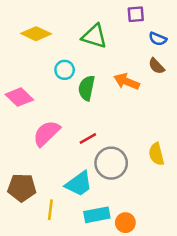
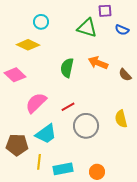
yellow diamond: (36, 34) -> (28, 45), moved
green triangle: (94, 36) -> (87, 28), moved
brown semicircle: (156, 66) -> (125, 75), moved
cyan circle: (65, 70) -> (41, 22), moved
cyan trapezoid: (79, 184) -> (46, 134), moved
cyan rectangle: (97, 215) -> (63, 169), moved

